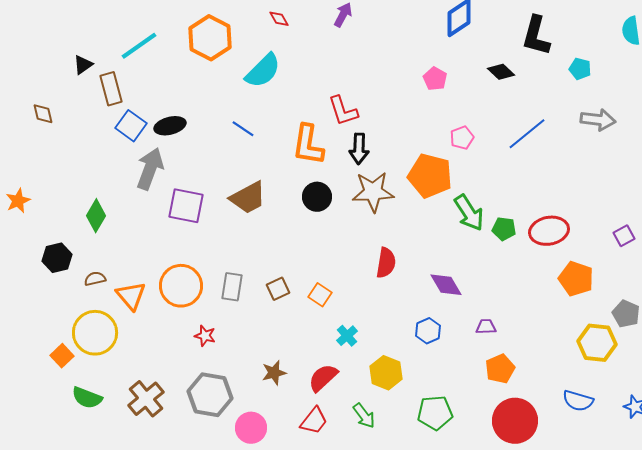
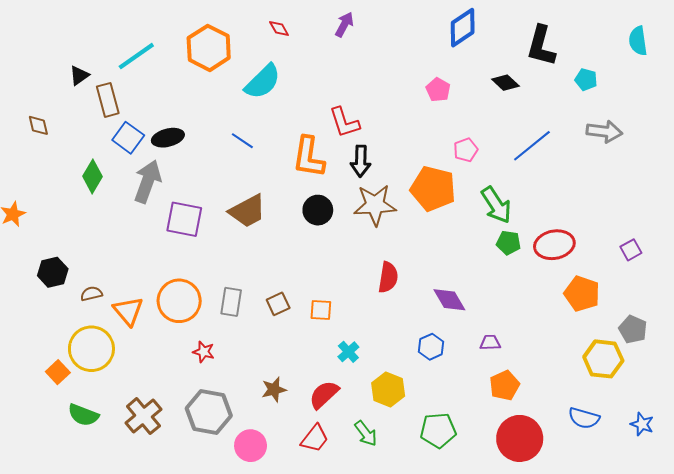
green arrow: (469, 213) -> (496, 205), moved
green diamond: (96, 216) -> (92, 176), moved
orange square: (320, 295) -> (321, 310), turned -30

